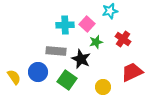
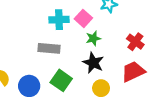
red cross: (123, 39) -> (135, 42), moved
black star: (81, 59) -> (93, 63), moved
blue circle: (38, 72) -> (29, 86), moved

